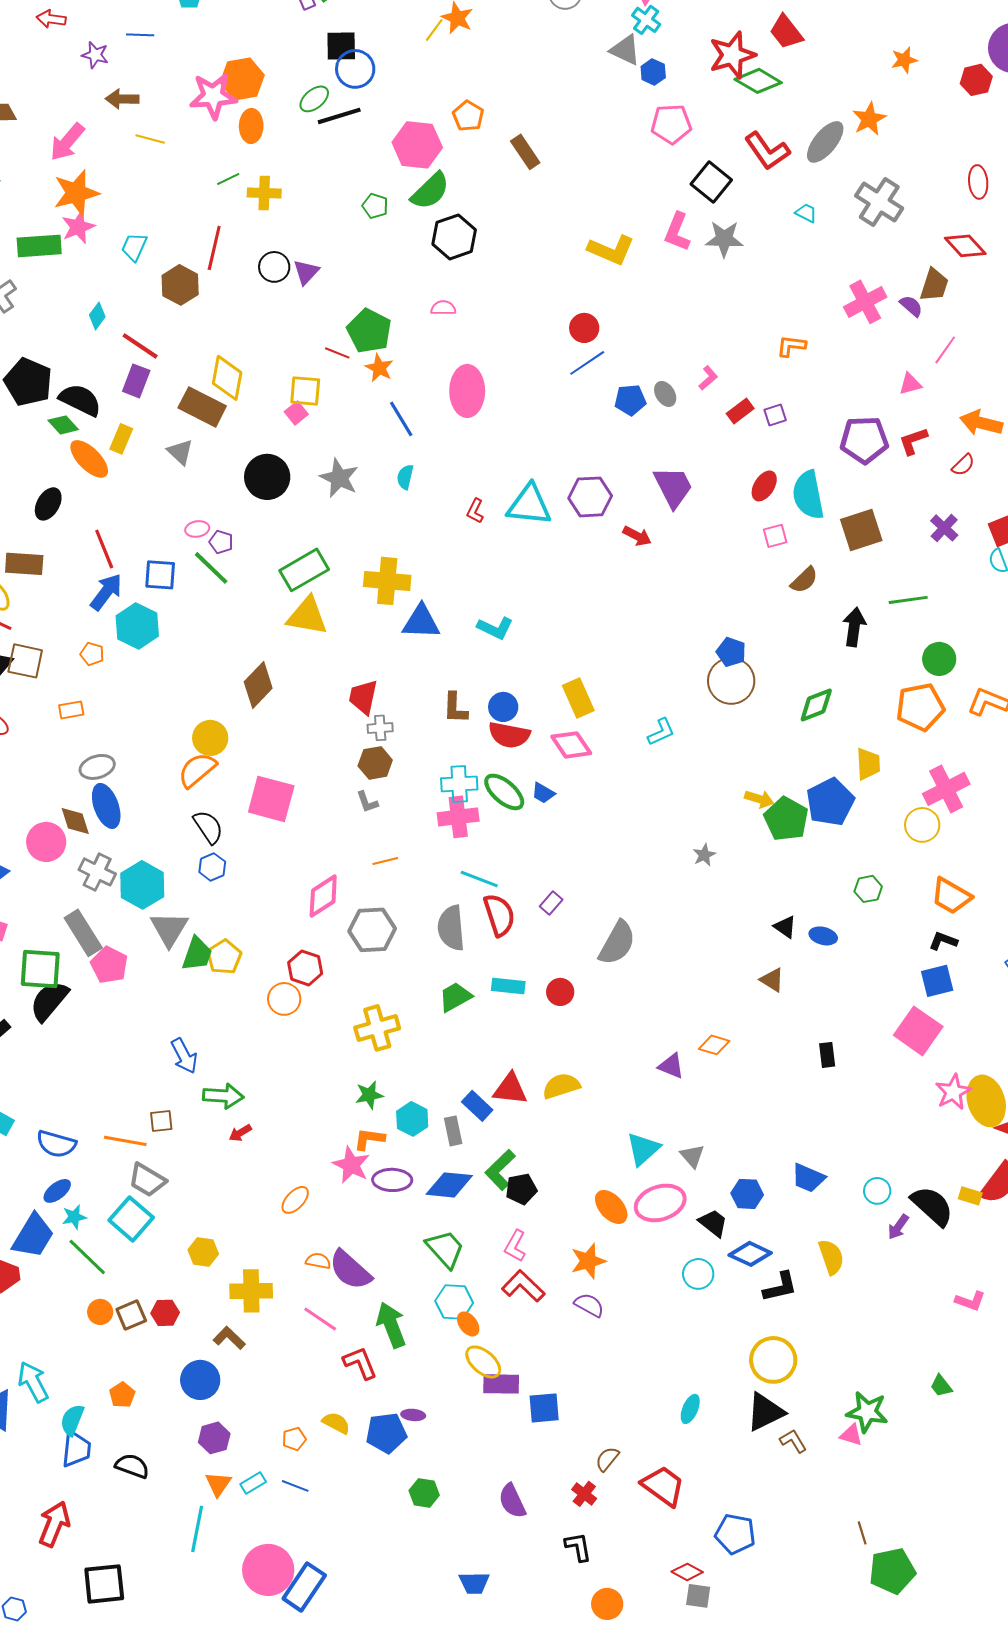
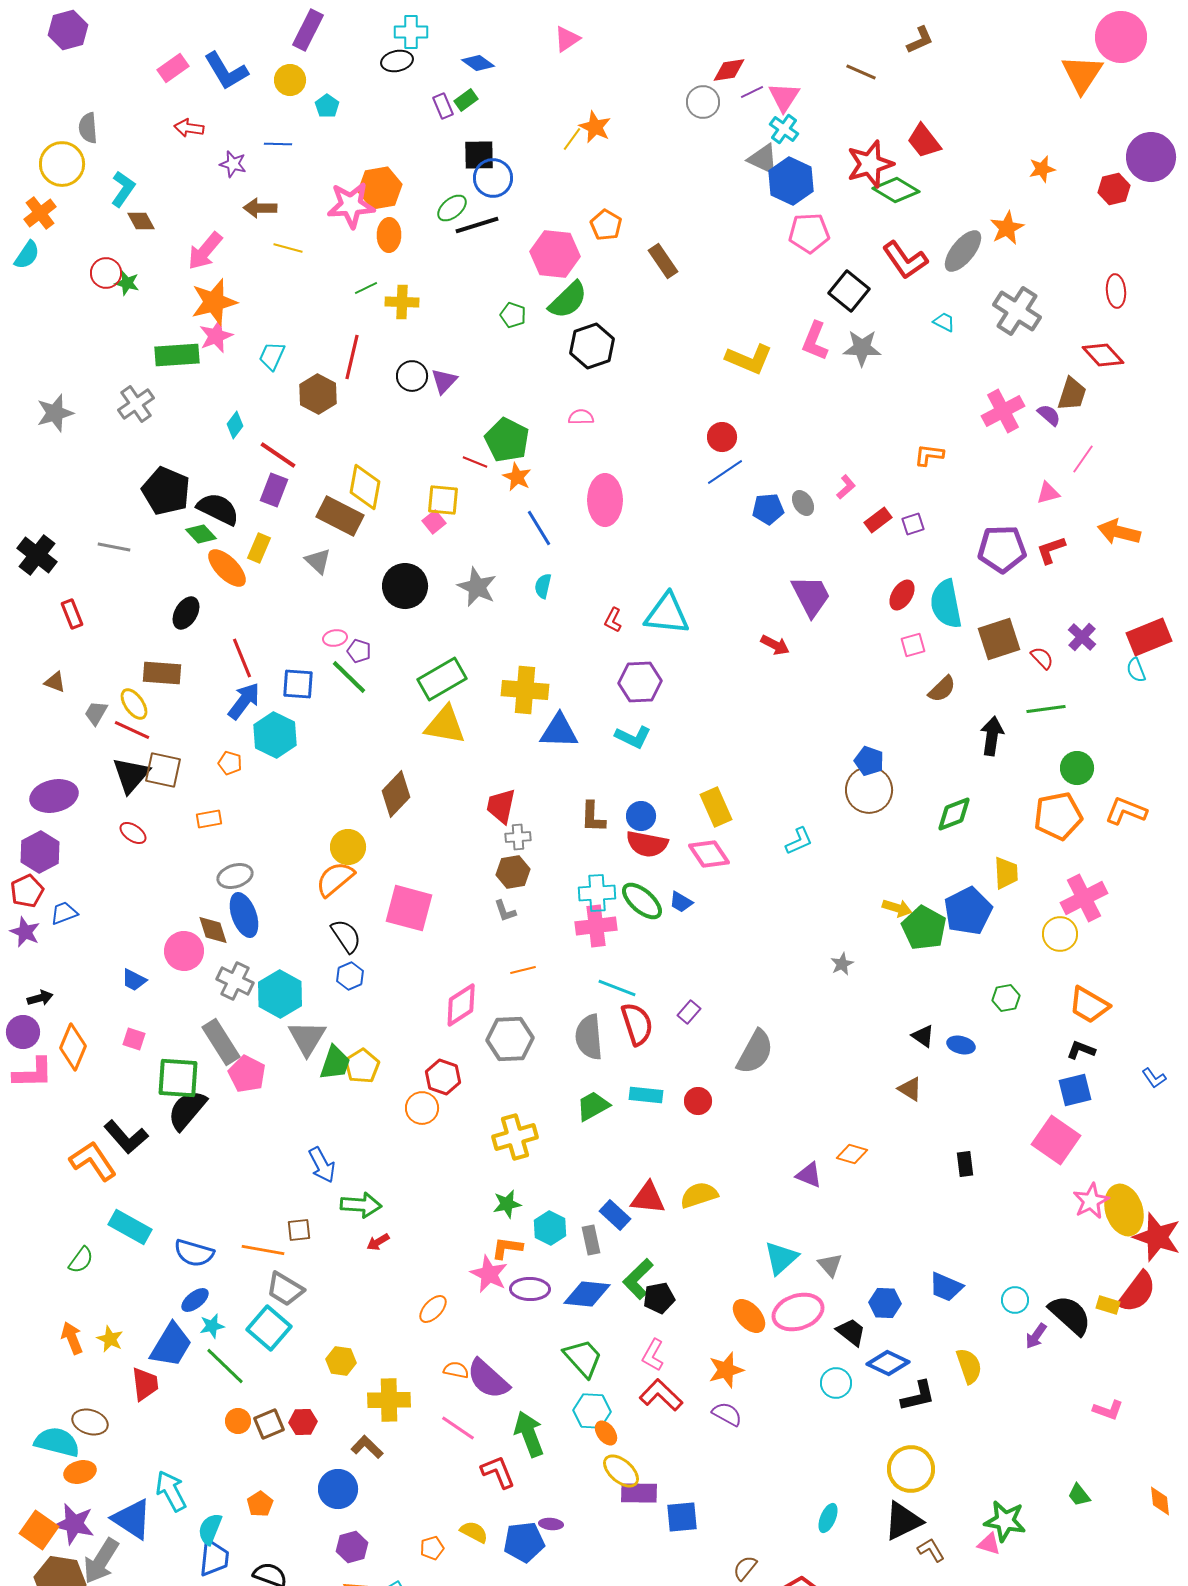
blue hexagon: (653, 72) -> (791, 181), size x1.8
red semicircle: (963, 465) -> (1042, 658), moved, turned -90
purple hexagon: (590, 497) -> (640, 682), moved

